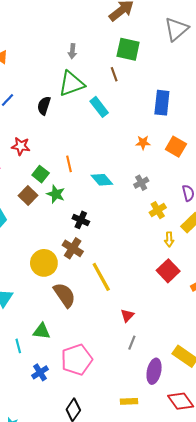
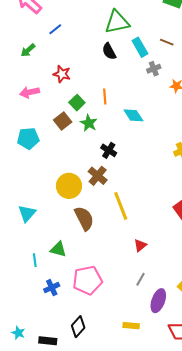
brown line: (114, 74) -> (167, 42), moved, turned -56
black semicircle: (44, 106) -> (109, 51), moved, turned -54
gray cross: (141, 183) -> (154, 69), moved
gray line: (132, 343) -> (140, 279), moved

